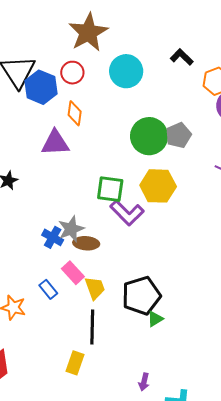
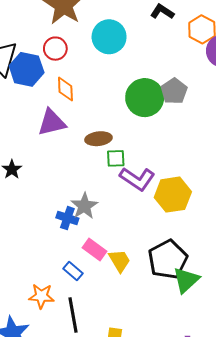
yellow hexagon: (158, 186) -> (173, 195), moved
green square: (110, 189) -> (116, 158), size x0.7
brown ellipse: (86, 243) -> (98, 139), moved
green triangle: (155, 319) -> (186, 280), size x1.6
black line: (92, 327) -> (73, 315), moved

